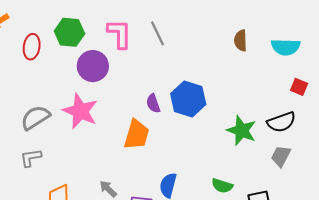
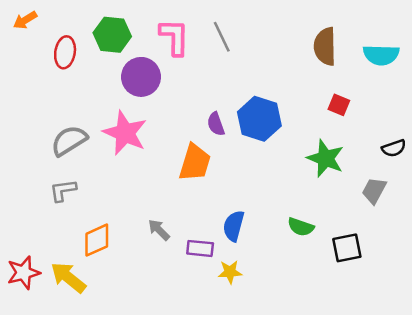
brown semicircle: (241, 40) -> (325, 46), size x1.4
red square: (299, 87) -> (339, 105), moved
black semicircle: (281, 122) -> (394, 148), moved, size x0.7

